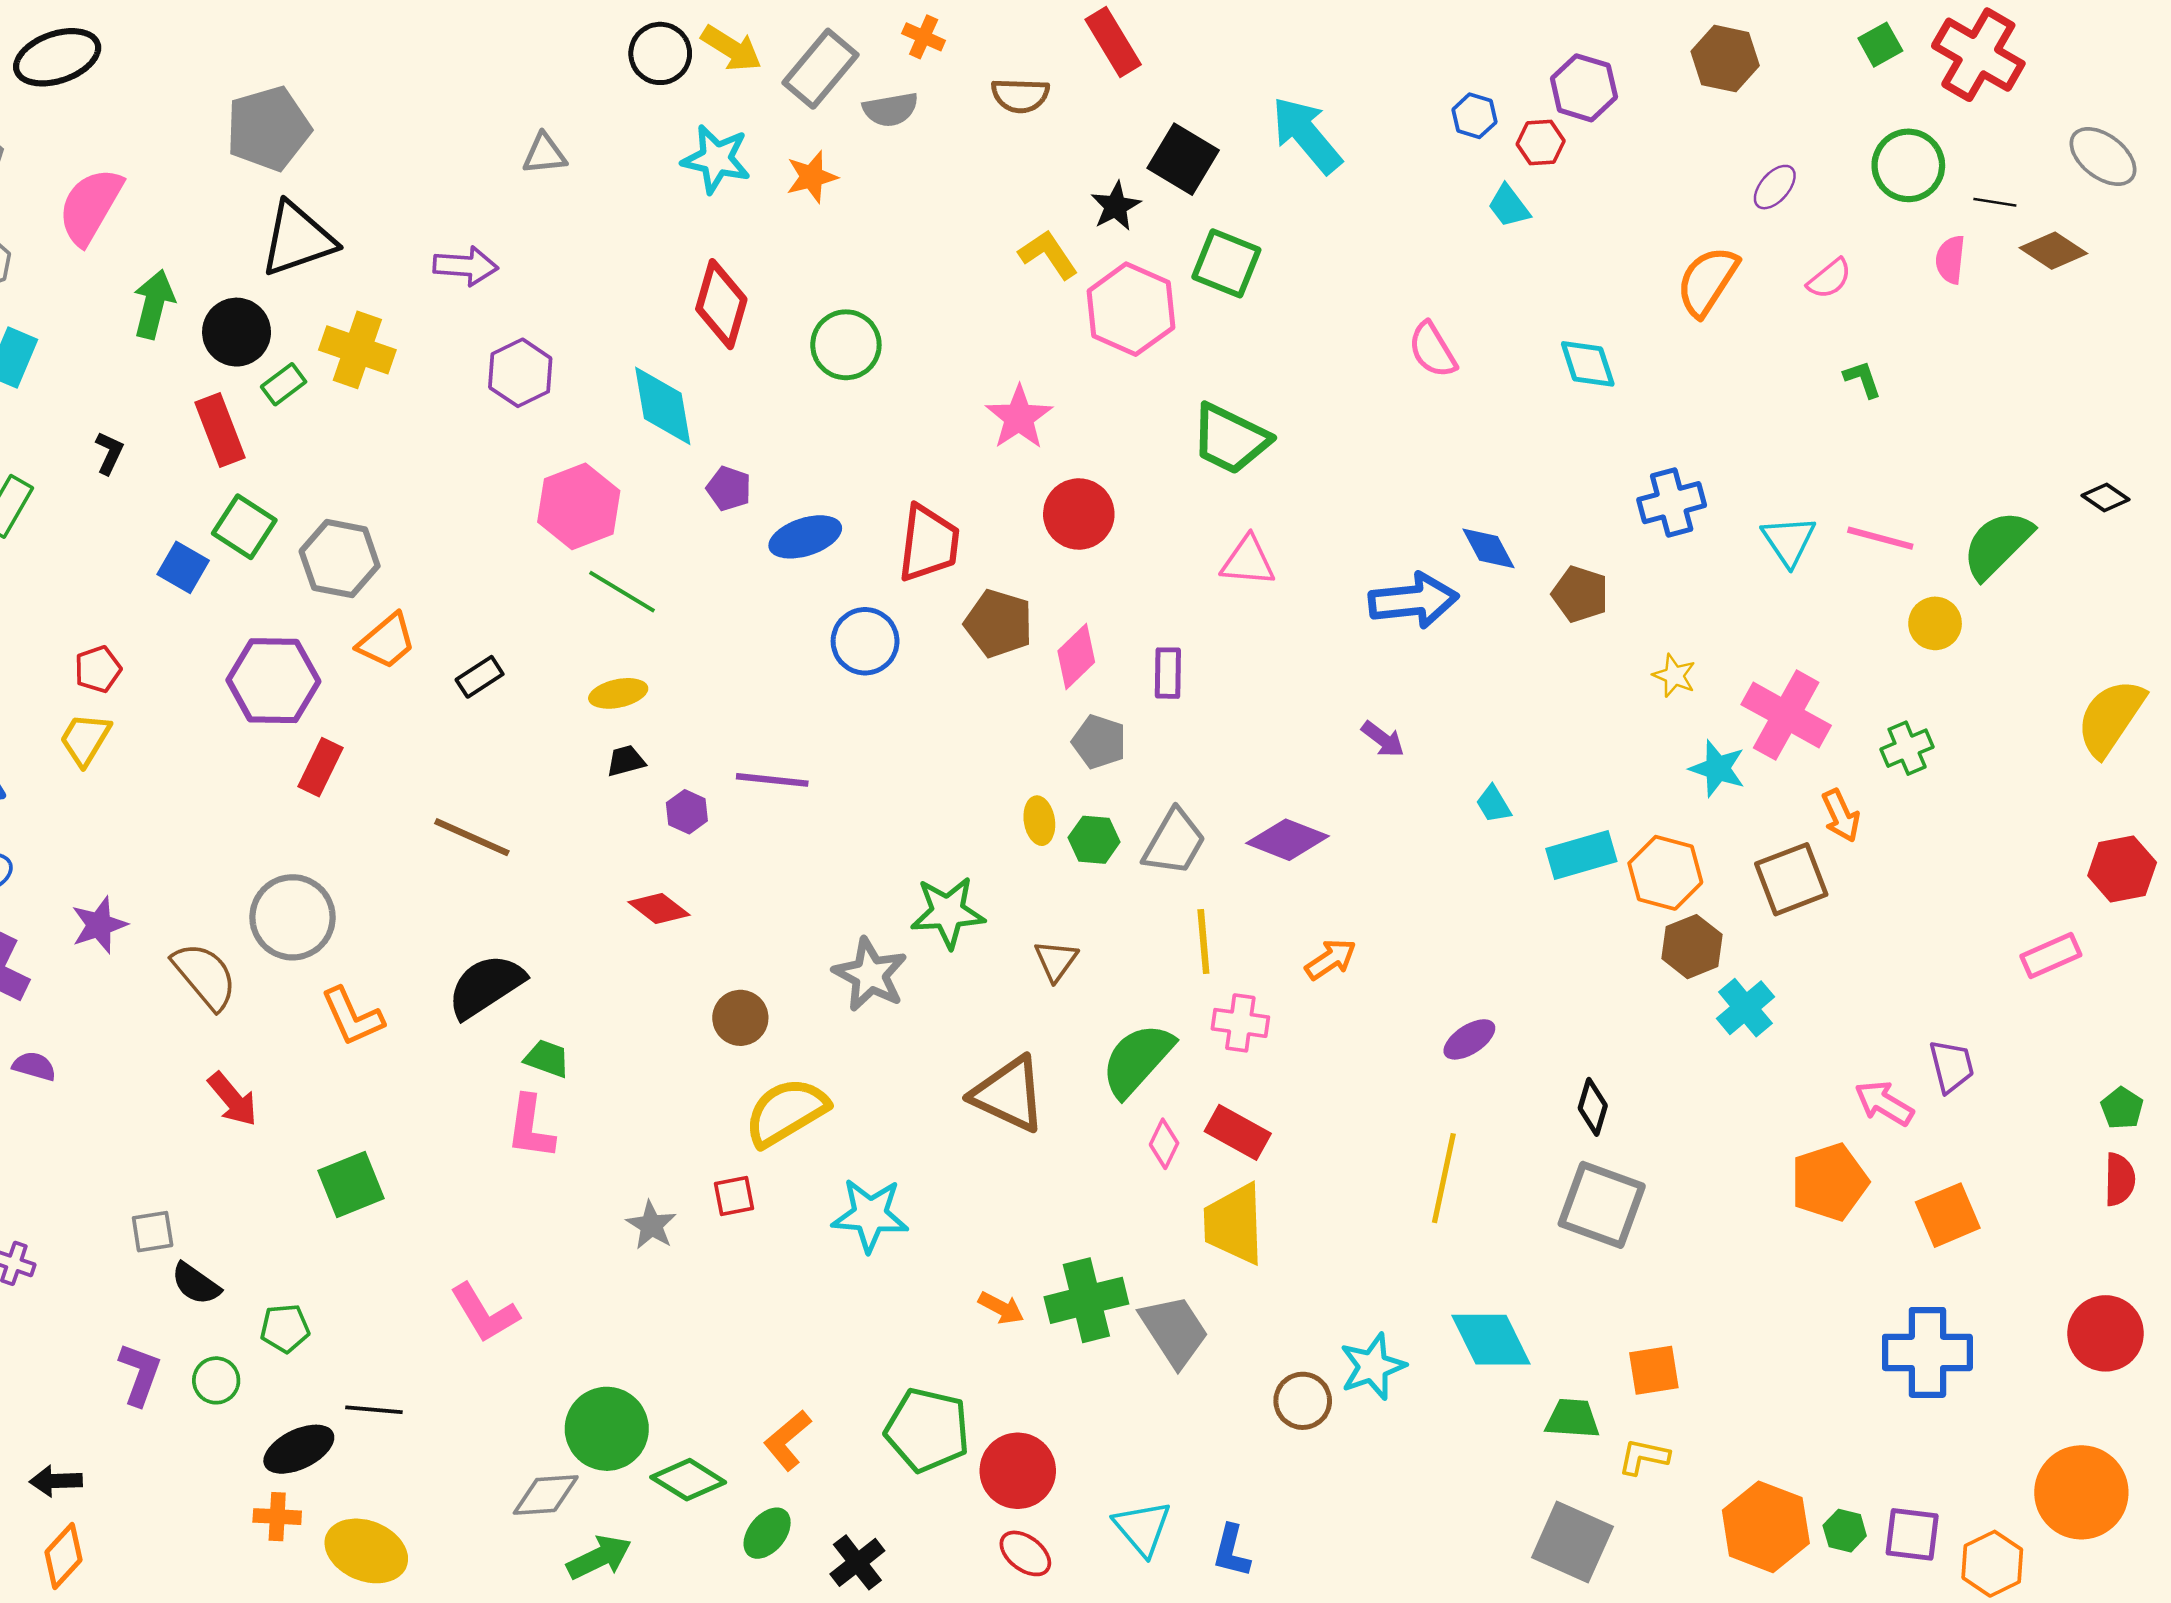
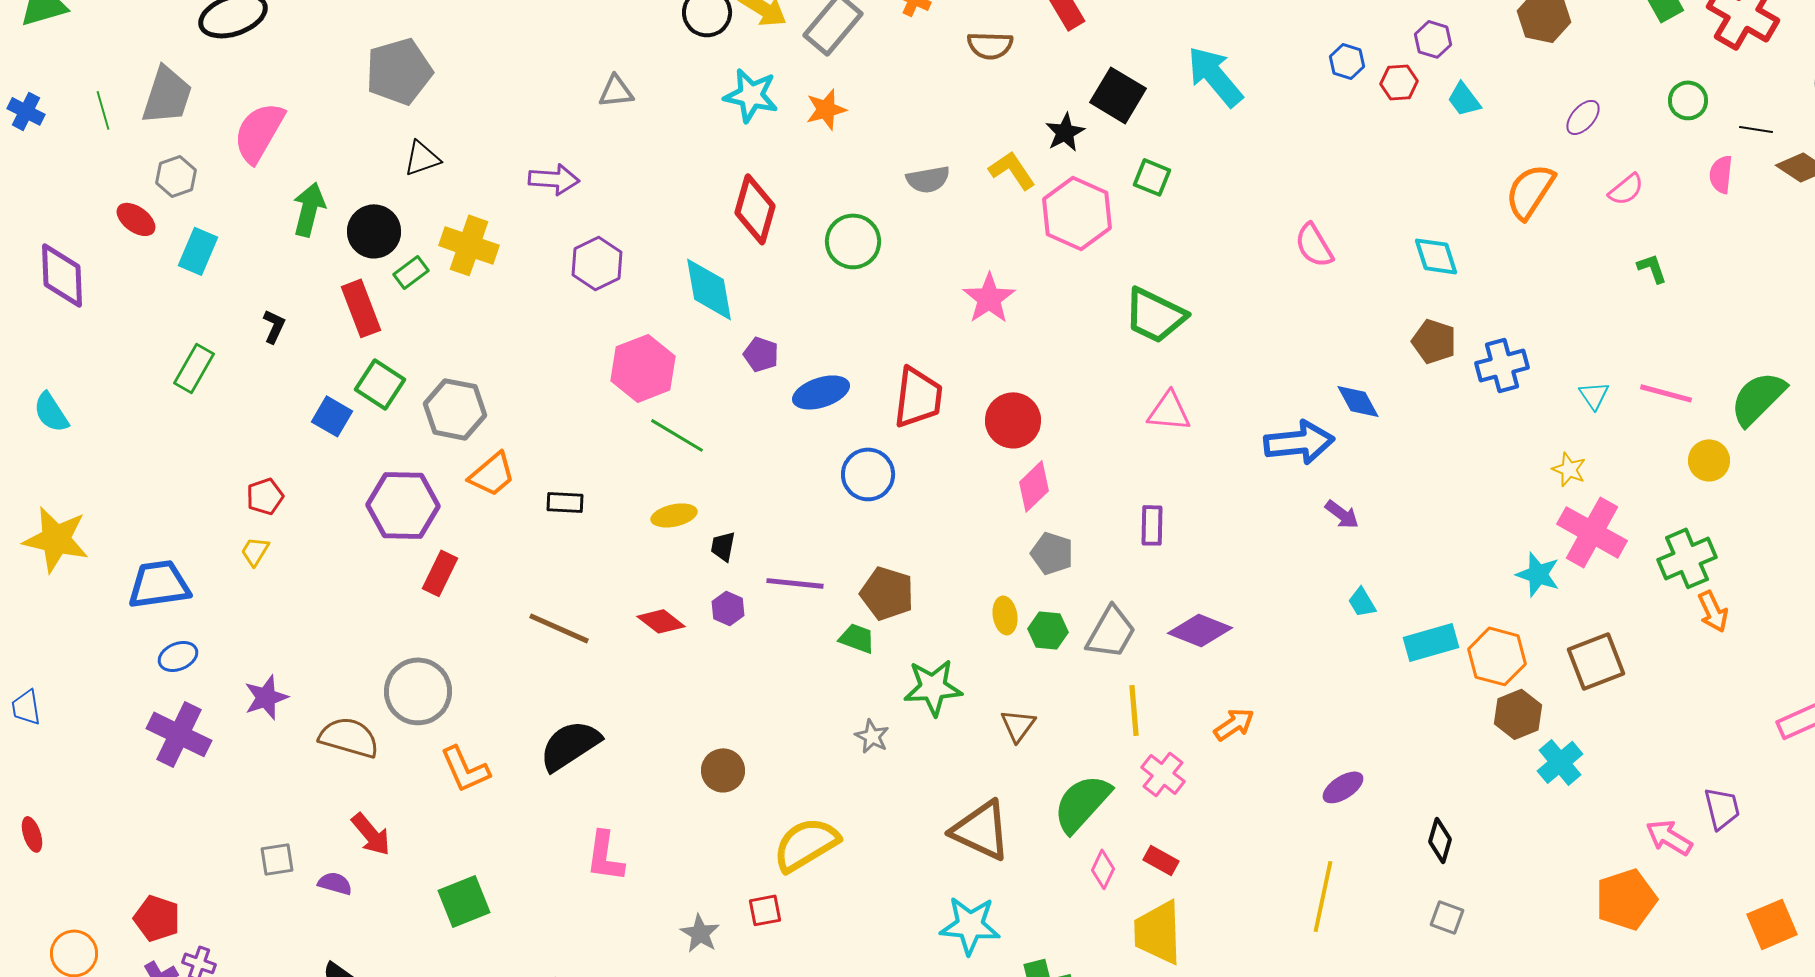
purple hexagon: (1584, 88) -> (1433, 39), size x0.7
gray semicircle: (890, 109) -> (928, 179), moved
green circle: (1908, 165) -> (1688, 100), size x0.7
cyan trapezoid: (1509, 206) -> (1464, 99), moved
black triangle: (298, 239) -> (422, 158), size x0.6
green square: (1226, 263) -> (1152, 177), size x0.7
red circle: (1079, 514) -> (1013, 420), moved
cyan triangle: (1789, 541) -> (1594, 395), size x0.7
brown pentagon: (1580, 594) -> (1434, 341), moved
brown pentagon: (999, 623) -> (887, 593), moved
purple rectangle: (1168, 673) -> (1152, 525), moved
yellow star: (1674, 676) -> (1569, 469), moved
black rectangle: (480, 677) -> (565, 502), turned 36
yellow trapezoid: (85, 739) -> (255, 551), size x0.7
purple arrow: (1383, 739) -> (1342, 514), moved
green cross: (1907, 748) -> (1687, 558), size x1.4
black trapezoid: (626, 761) -> (723, 546), moved, turned -64
orange arrow: (1841, 816) -> (1713, 611), moved
red diamond: (659, 908) -> (661, 621), moved
gray star: (870, 975) -> (872, 736), size x0.6
brown semicircle: (205, 976) -> (349, 737), turned -34
brown circle: (740, 1018) -> (723, 770), moved
pink cross: (1240, 1023) -> (1163, 774), turned 30
green trapezoid: (547, 1059) -> (857, 638), moved
purple semicircle: (34, 1066) -> (335, 883), moved
red rectangle: (1238, 1132) -> (1161, 860), size x0.7
gray square: (1602, 1205) -> (1447, 917), size x0.5
cyan star: (870, 1215) -> (970, 925), moved
orange square: (1948, 1215) -> (1772, 924), moved
gray square: (153, 1232) -> (277, 859), moved

